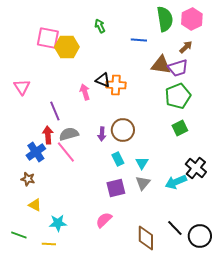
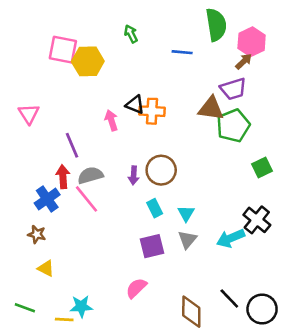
pink hexagon: (192, 19) -> (252, 42), moved
brown triangle: (161, 65) -> (211, 109), moved
green square: (180, 128) -> (262, 168), moved
cyan star: (58, 223) -> (81, 306), moved

